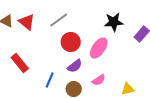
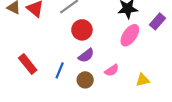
pink ellipse: (99, 48) -> (130, 35), moved
red rectangle: (20, 63) -> (28, 64), moved

